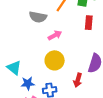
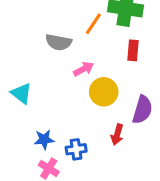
yellow circle: (55, 60) -> (104, 92), moved
cyan triangle: (14, 68) -> (21, 93), moved

